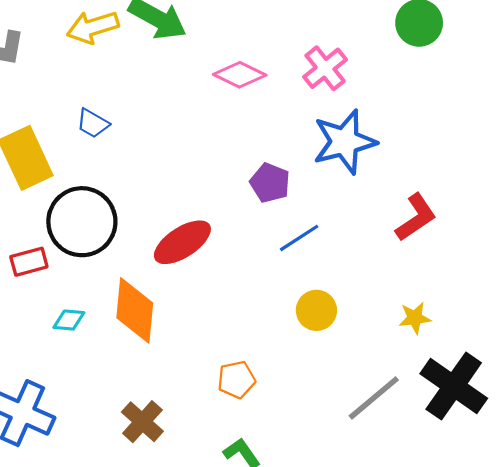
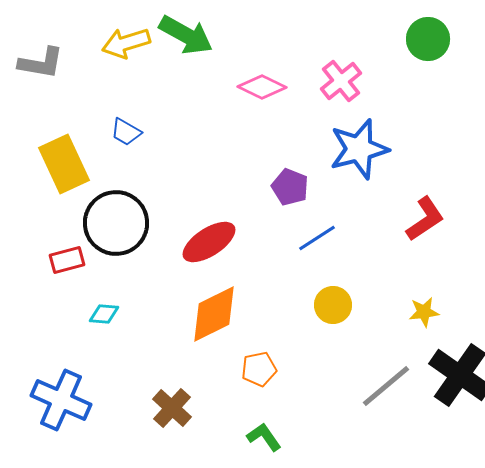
orange diamond: (135, 310) -> (214, 314), moved, turned 58

